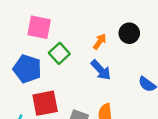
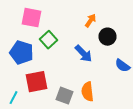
black circle: (129, 33) -> (108, 37), moved
orange arrow: (100, 42) -> (90, 21), moved

